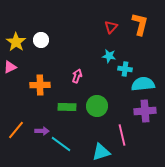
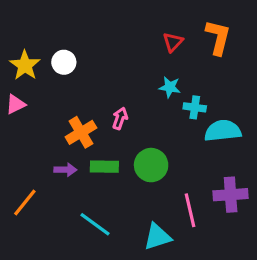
orange cross: (40, 85) -> (81, 132), moved, turned -30
purple cross: (145, 111) -> (231, 195), moved
purple arrow: (42, 131) -> (65, 170), moved

